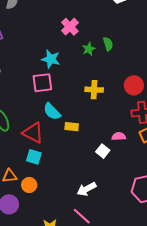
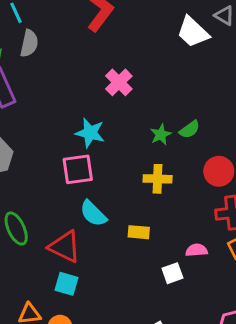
green semicircle: (108, 44) -> (190, 129), moved, turned 72
green star: (89, 49) -> (161, 135), moved
yellow rectangle: (72, 127) -> (139, 232), moved
white square: (103, 151) -> (172, 273), turned 32

